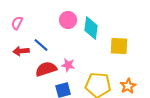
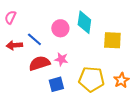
pink circle: (68, 20) -> (60, 28), moved

